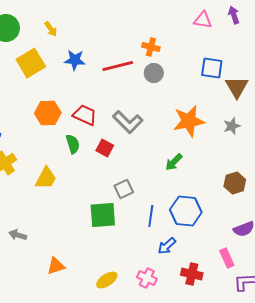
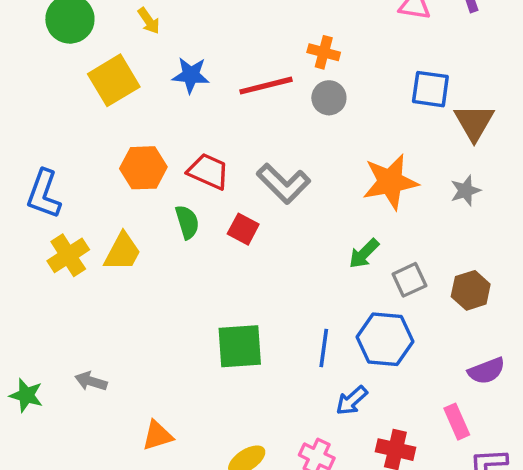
yellow trapezoid: (46, 178) -> (122, 252), moved
gray square: (124, 189) -> (409, 280), moved

